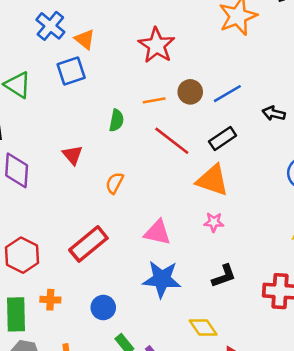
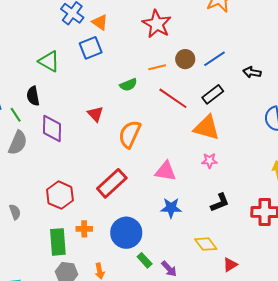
green semicircle: (116, 120) -> (128, 85), turned 60
orange semicircle: (115, 183) -> (130, 134), size x1.6
blue star: (162, 279) -> (171, 208), size x0.7
blue circle: (103, 308) -> (126, 233), size x1.6

